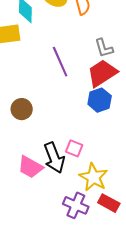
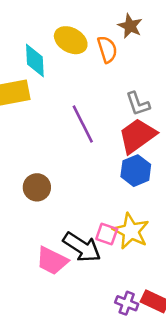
black arrow: (54, 158) -> (82, 247), turned -32
yellow star: (93, 177) -> (131, 231), moved
purple cross: (76, 205) -> (127, 303), moved, size x0.7

